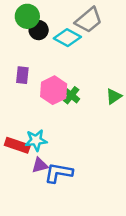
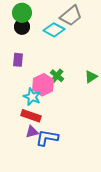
black circle: (39, 30) -> (22, 27), moved
pink hexagon: (54, 90) -> (43, 85), moved
cyan star: (36, 140) -> (32, 97), moved, turned 30
red rectangle: (17, 145) -> (31, 116), moved

